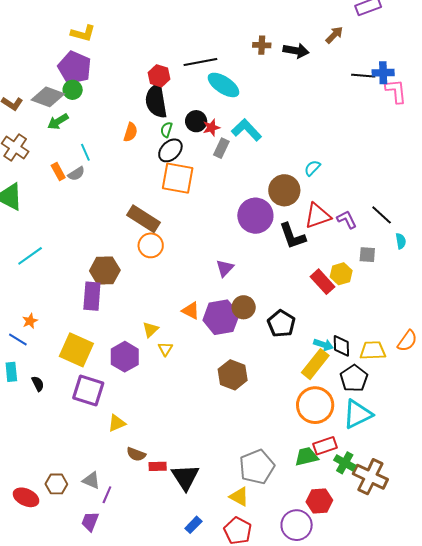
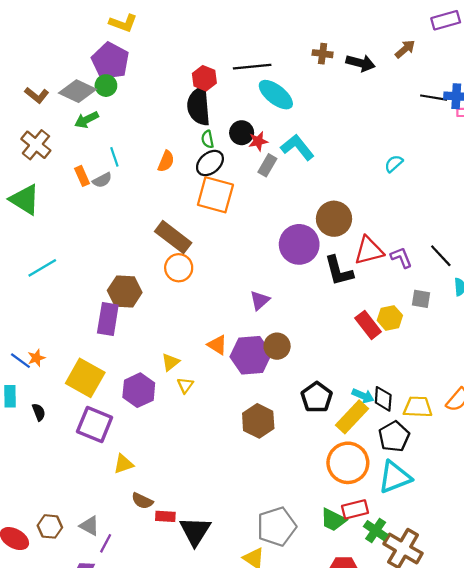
green semicircle: (166, 130) -> (208, 139), turned -35
orange semicircle: (131, 132) -> (166, 161), moved
cyan semicircle: (312, 168) -> (394, 164), moved
orange star: (30, 321) -> (36, 358), moved
black pentagon: (281, 324) -> (317, 397), moved
green trapezoid: (306, 457) -> (333, 520), turned -145

